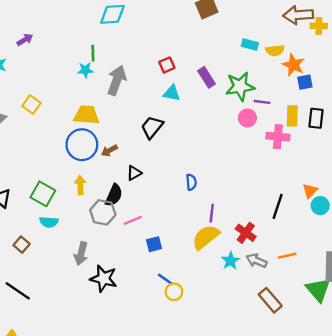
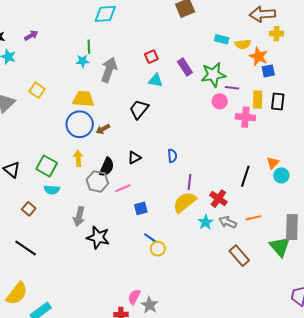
yellow cross: (319, 26) -> (276, 34), moved
black triangle: (134, 173) -> (134, 158), moved

